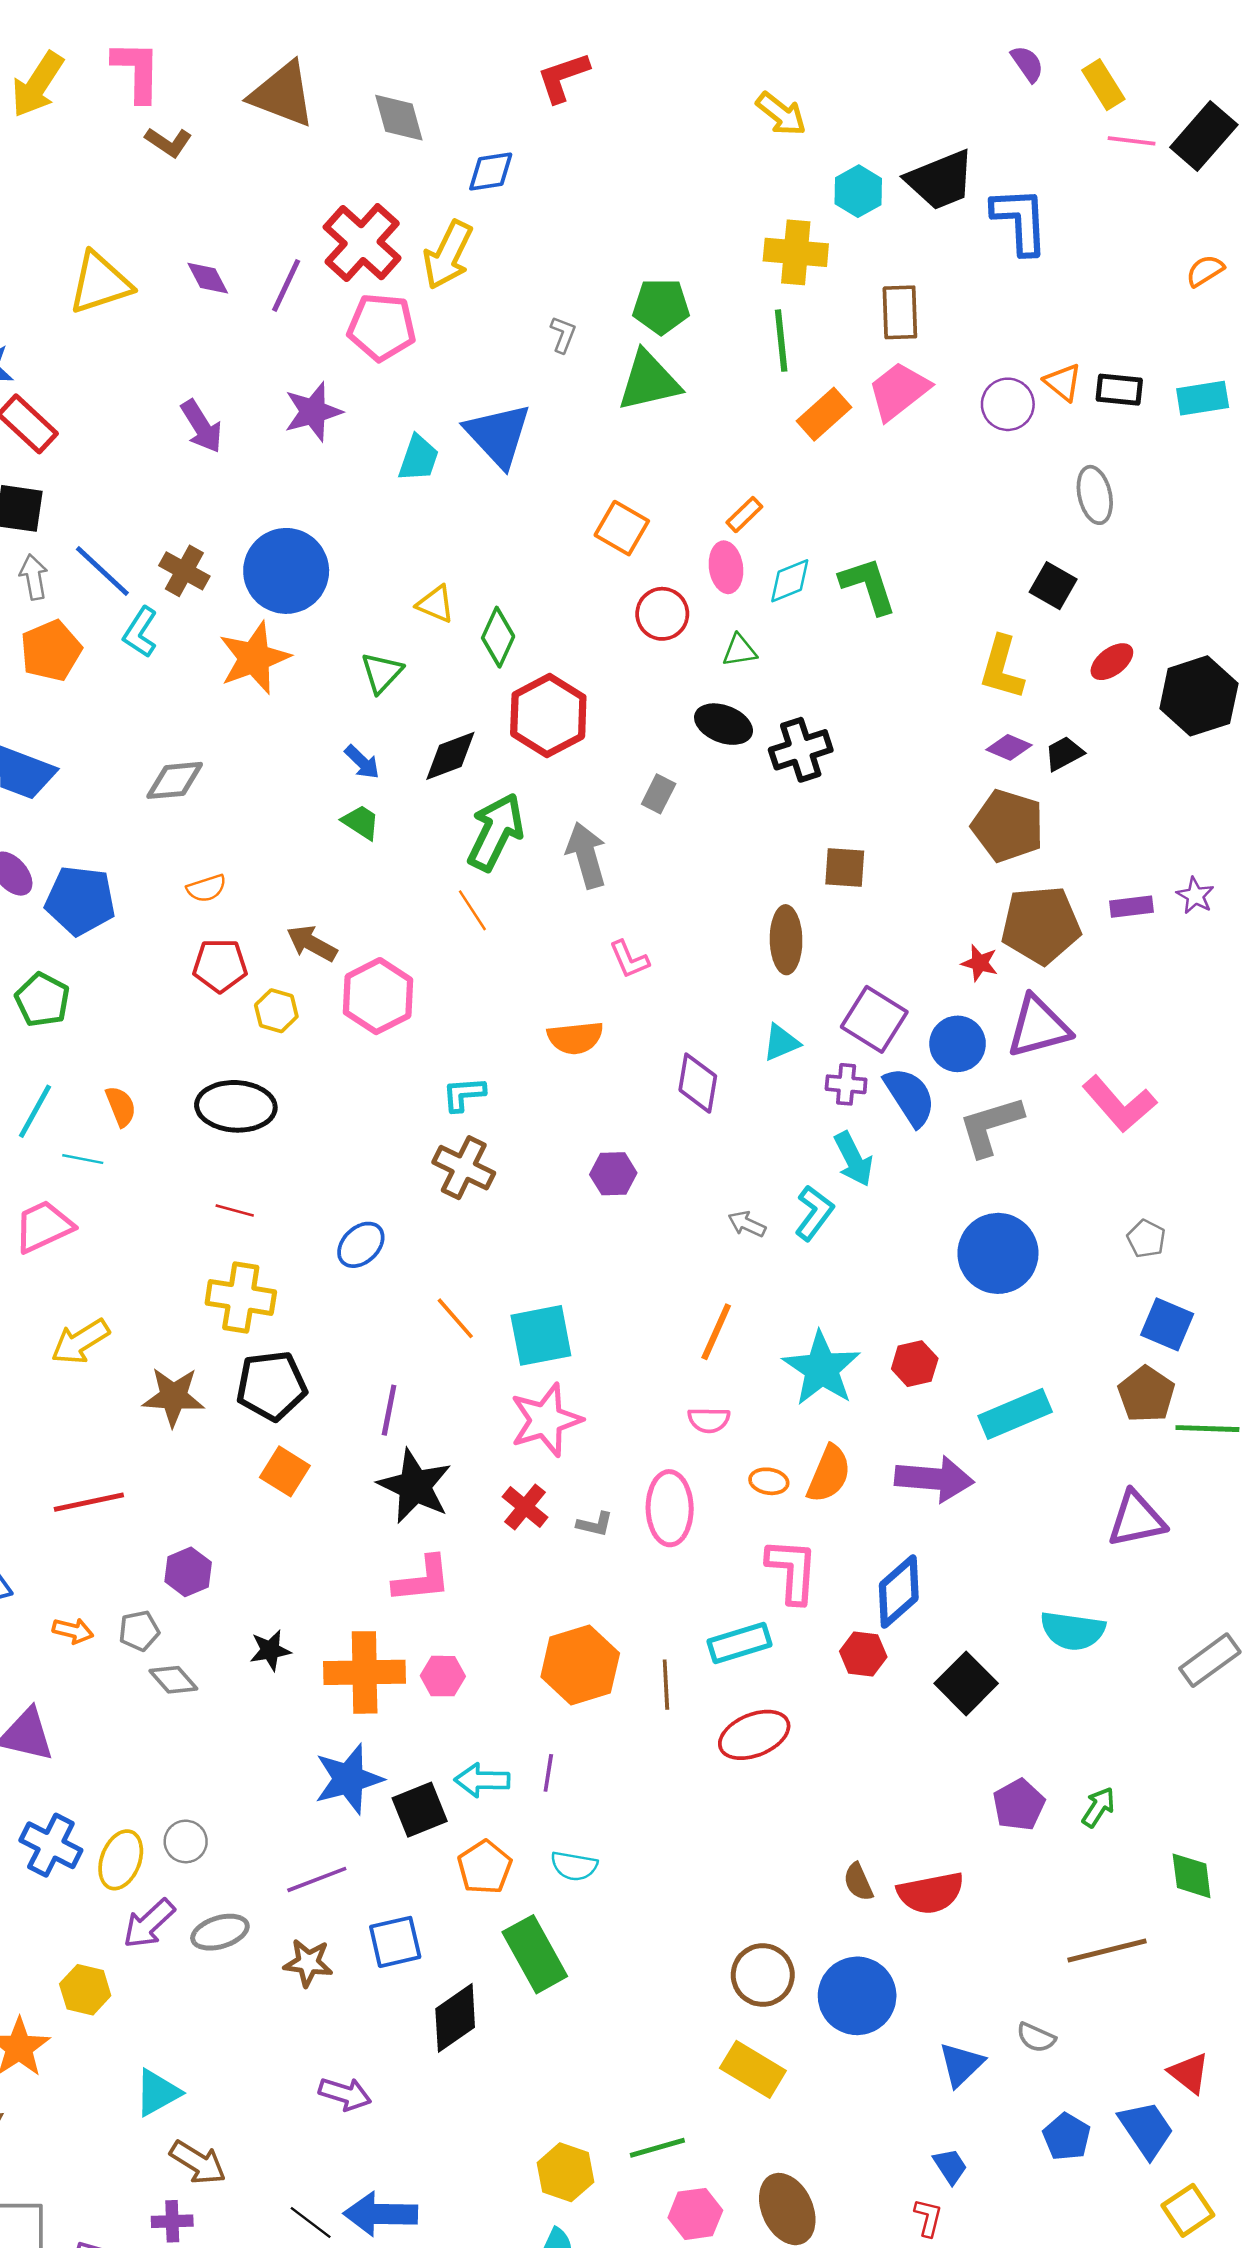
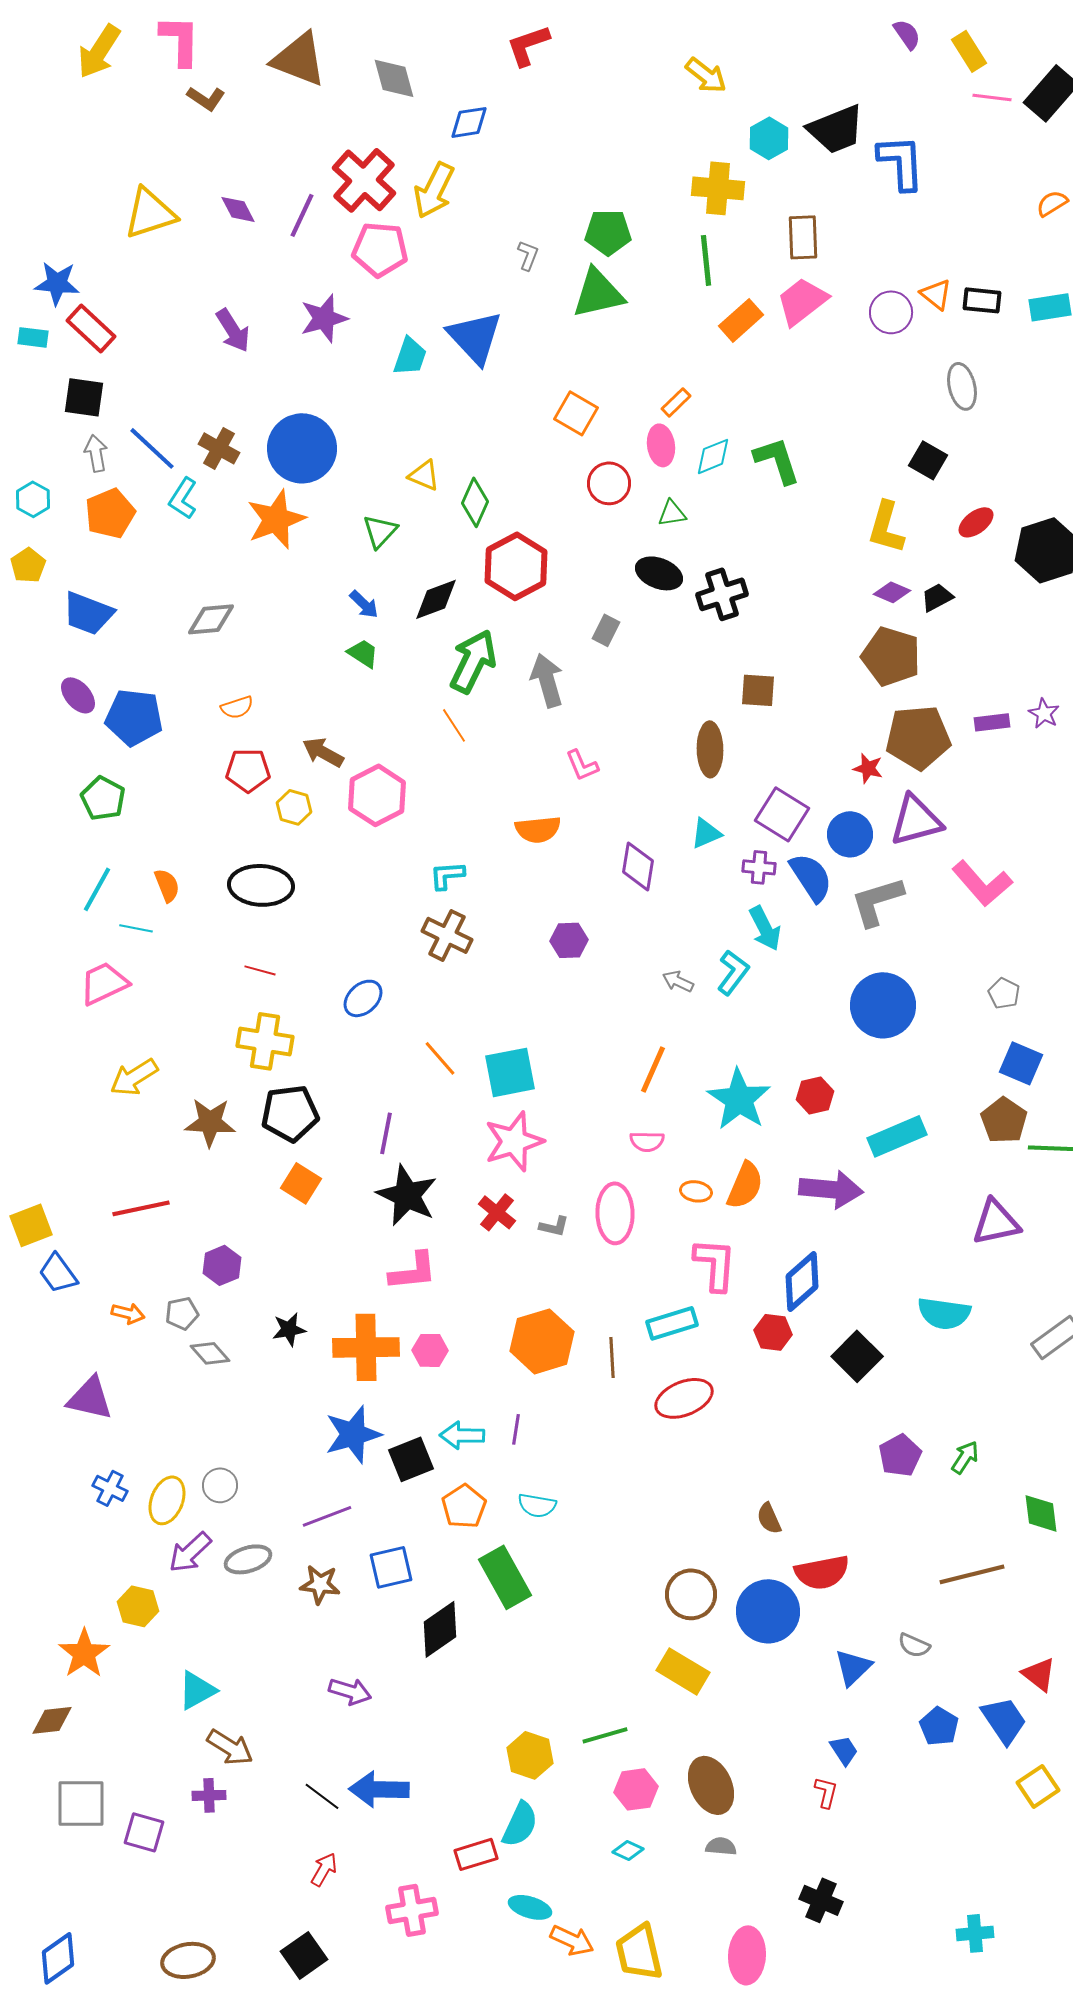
blue cross: (51, 1845) -> (110, 1488), size x0.7
red semicircle: (931, 1893) -> (822, 1572), moved

